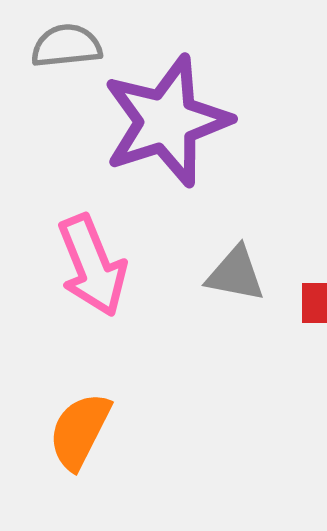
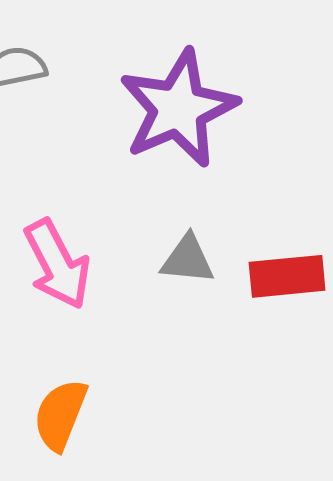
purple star: (167, 121) -> (178, 109), moved

